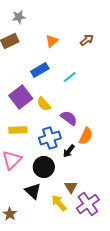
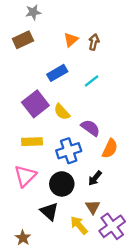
brown arrow: (87, 40) -> (94, 42), moved, turned -40
black arrow: (69, 151) -> (95, 178), moved

